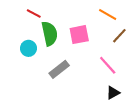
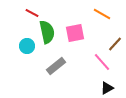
brown line: (119, 36) -> (115, 44), moved

